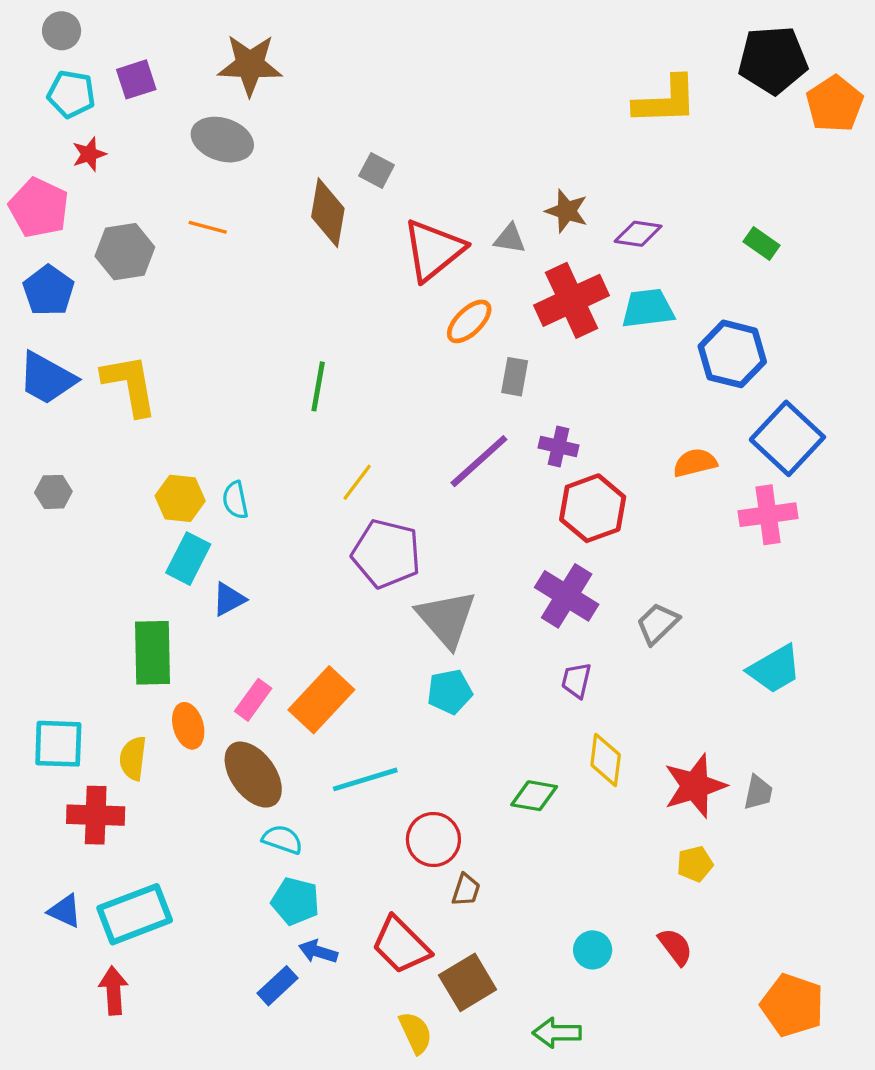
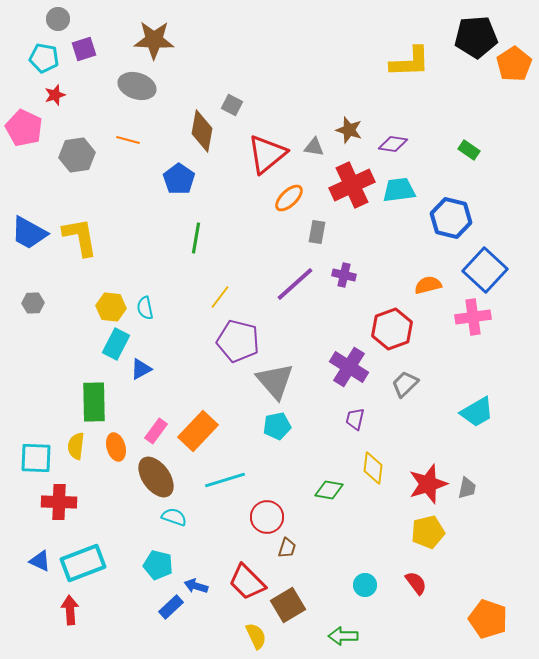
gray circle: (62, 31) -> (58, 19), moved
blue pentagon: (49, 291) -> (179, 179), moved
red hexagon: (593, 508) -> (392, 329), moved
yellow semicircle: (133, 758) -> (76, 446), moved
yellow pentagon: (695, 864) -> (428, 532), size x1.5
cyan pentagon: (295, 901) -> (158, 565), moved

